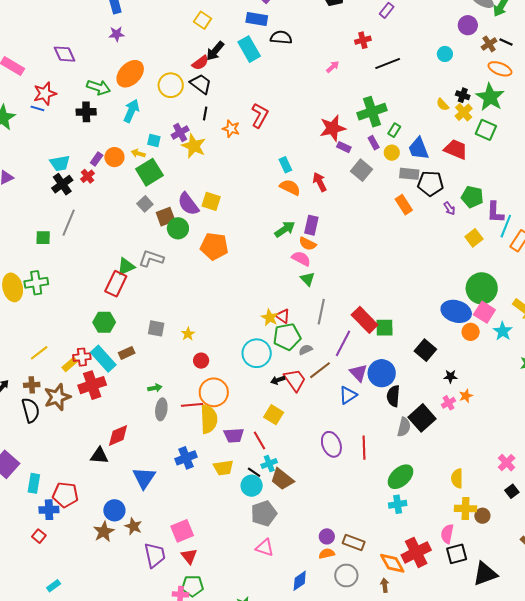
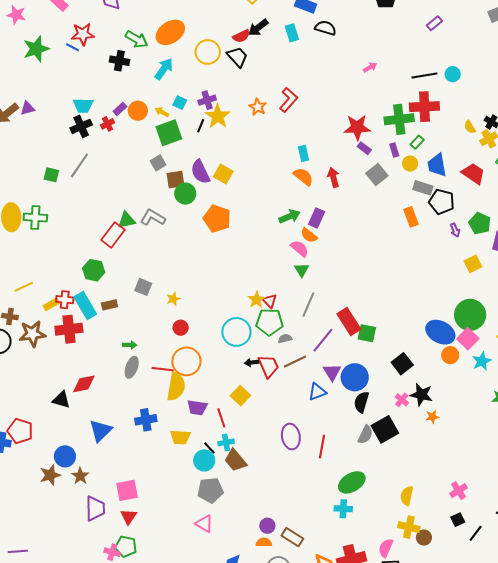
red cross: (363, 40) -> (424, 107), moved, size x1.8
cyan rectangle: (249, 49) -> (292, 33), size x0.7
cyan circle: (445, 54) -> (453, 74), moved
black line: (205, 114) -> (201, 126), moved
black star: (450, 376) -> (421, 395), size x1.6
pink cross: (448, 403) -> (402, 400), moved, turned -32

